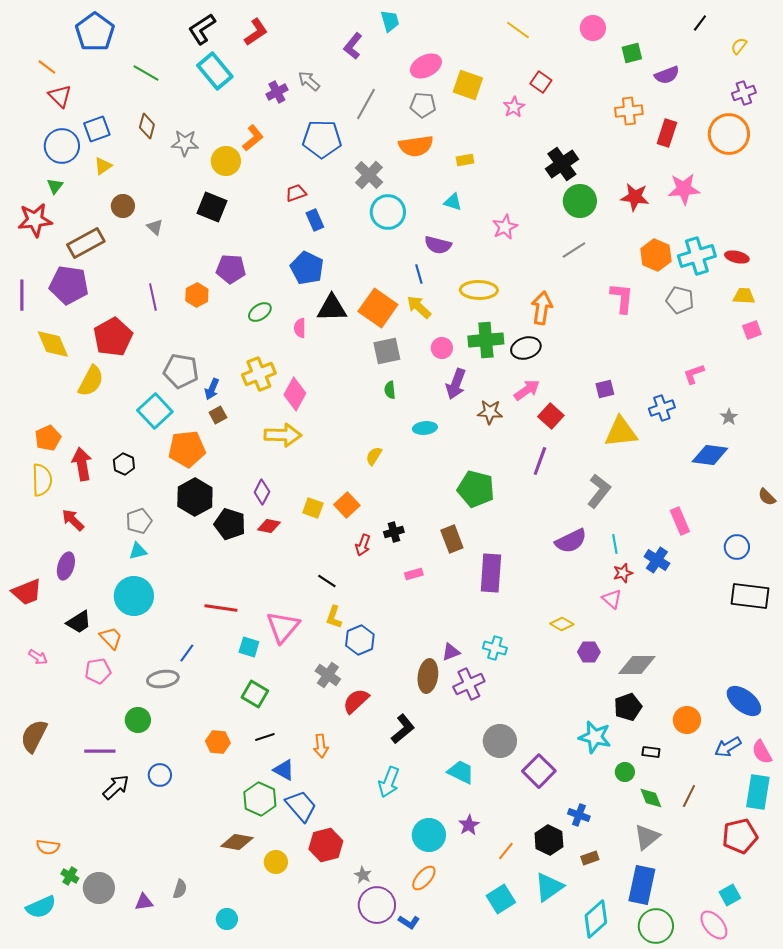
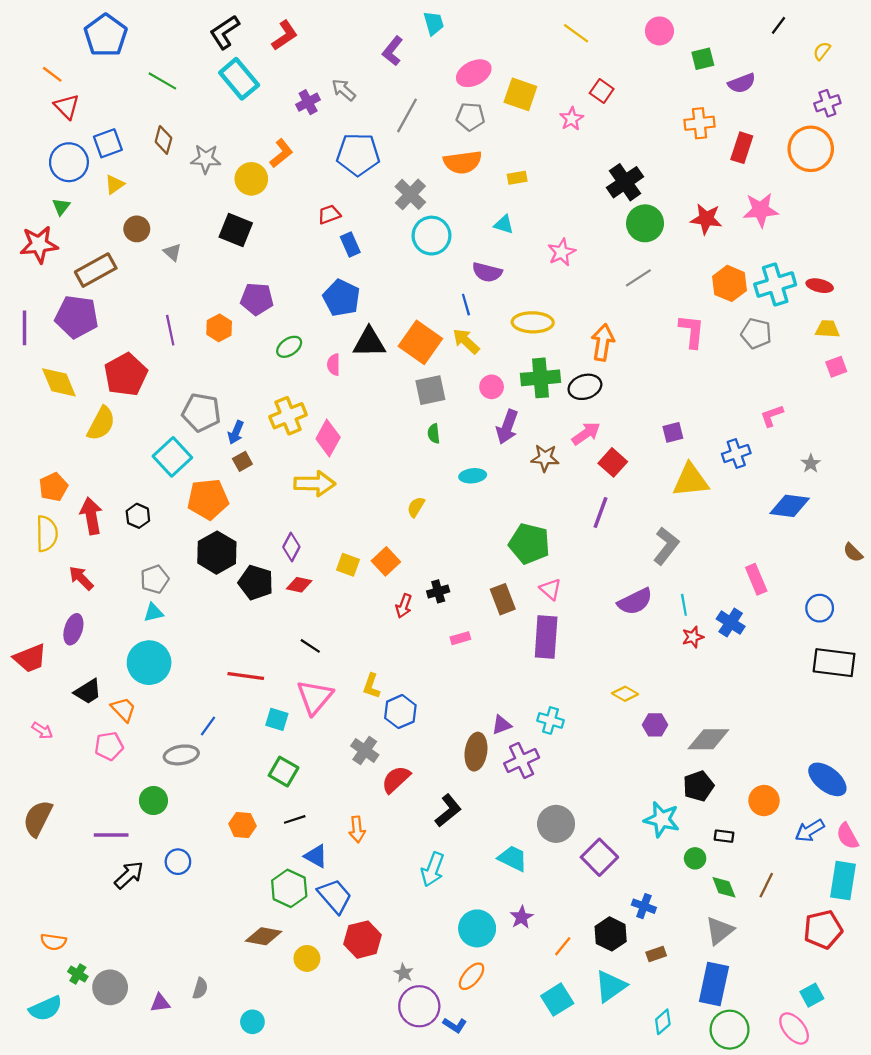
black line: (327, 581) -> (310, 646), moved
pink triangle: (612, 599) -> (550, 589), moved
cyan diamond: (596, 919) -> (663, 1022), size x0.6

